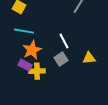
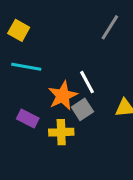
orange star: (32, 50) -> (63, 96), moved
yellow cross: (37, 71) -> (61, 132), moved

